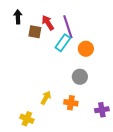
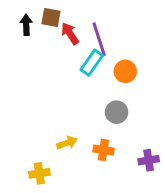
brown square: (35, 32) -> (51, 17), moved
yellow arrow: (46, 98) -> (67, 143), turned 40
yellow cross: (27, 119) -> (39, 173), turned -32

